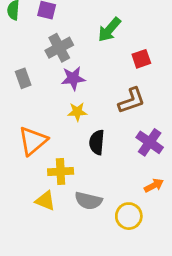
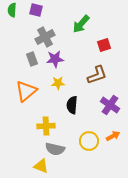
gray rectangle: (23, 78) -> (32, 59), moved
orange triangle: (33, 141) -> (26, 91), moved
yellow triangle: (45, 201) -> (41, 166), moved
gray semicircle: (88, 201) -> (55, 149), moved
yellow circle: (129, 216) -> (89, 141), moved

